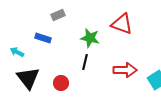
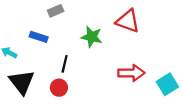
black line: (85, 62) -> (65, 64), moved

